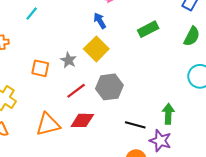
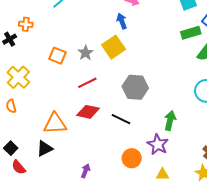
green rectangle: (148, 29) -> (191, 33), moved
gray hexagon: (109, 87) -> (135, 87), moved
orange triangle: (48, 124) -> (55, 124), moved
black line: (135, 125) -> (121, 119), moved

